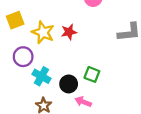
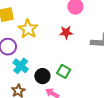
red star: (69, 32) -> (66, 32), moved

